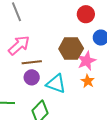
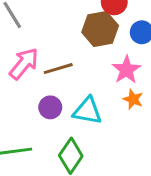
brown hexagon: (71, 49) -> (100, 29), moved
brown line: (32, 62) -> (58, 69), moved

